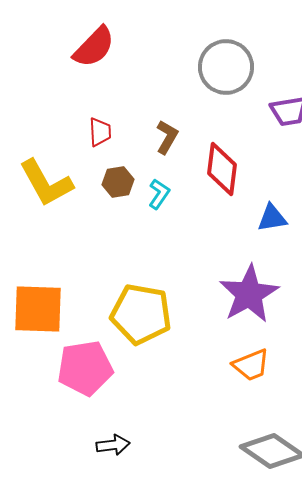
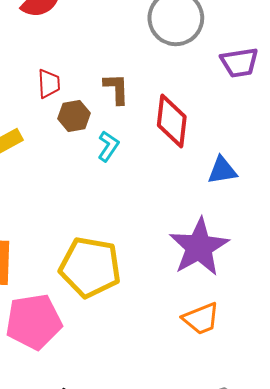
brown L-shape: (167, 137) -> (116, 89), turned -32
brown hexagon: (118, 182) -> (74, 116), moved

